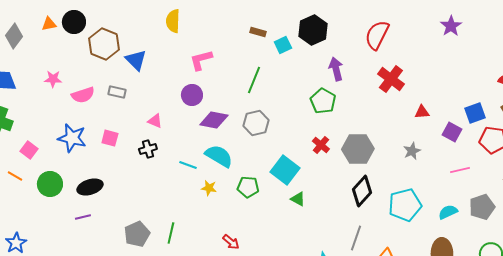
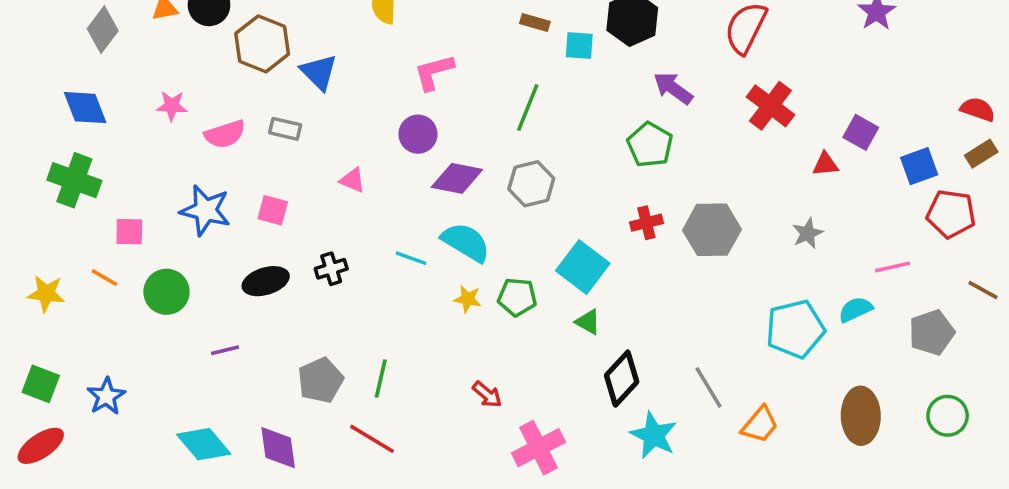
cyan square: (283, 45) -> (579, 46), turned 30
purple arrow: (336, 69) -> (673, 88), turned -40
purple square: (452, 132) -> (861, 132), moved
red cross: (321, 145) -> (646, 223), turned 36
black cross: (148, 149) -> (331, 269), moved
pink square: (29, 150) -> (129, 232), turned -36
black ellipse: (90, 187) -> (266, 281), moved
yellow star: (209, 188) -> (468, 299), moved
black diamond: (362, 191) -> (622, 379), moved
green triangle: (298, 199) -> (588, 322), moved
cyan semicircle: (448, 212) -> (855, 309), moved
gray line: (356, 238) -> (708, 387), turned -50

